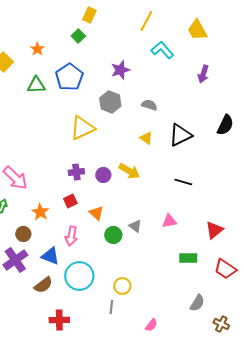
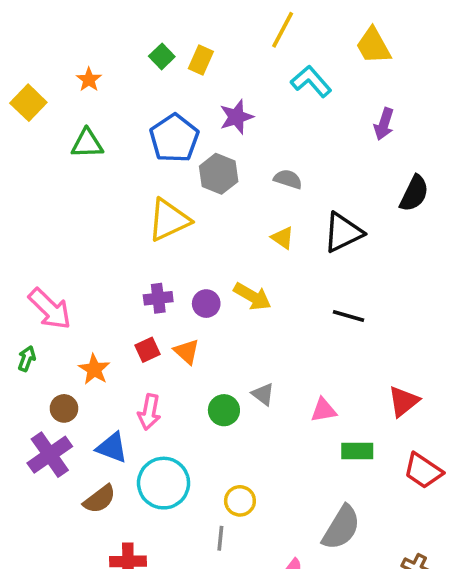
yellow rectangle: (89, 15) -> (201, 60), moved
blue pentagon: (69, 77) -> (174, 138), moved
black semicircle: (225, 125) -> (414, 193), moved
orange triangle: (96, 213) -> (187, 352), moved
pink triangle: (169, 221) -> (324, 410), moved
gray semicircle: (197, 303) -> (341, 528), moved, size x1.5

